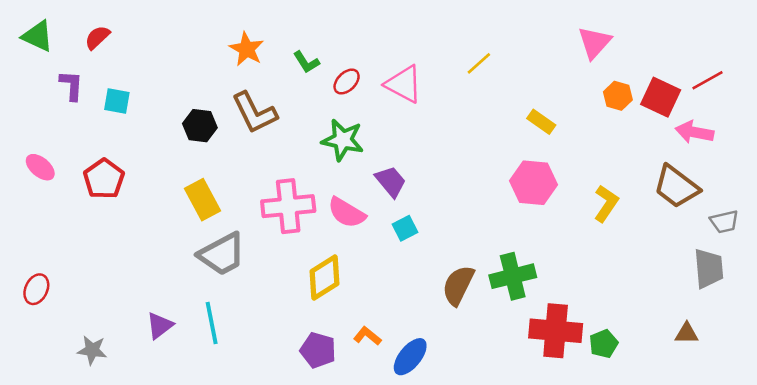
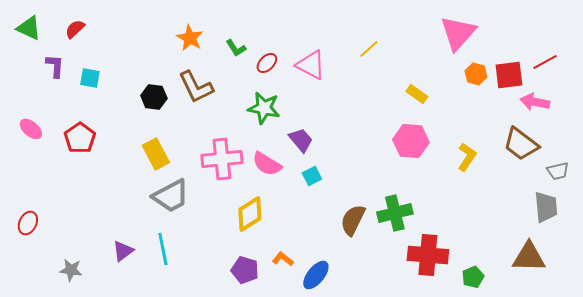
pink triangle: (594, 43) -> (458, 33), size x1.4
red square: (661, 97) -> (509, 75), turned -32
brown triangle: (687, 333) -> (529, 257), size x1.8
green pentagon: (604, 344) -> (473, 277), moved

